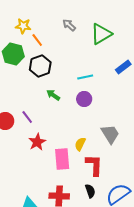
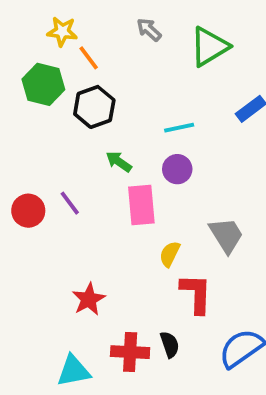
red star: (37, 142) -> (89, 299), moved
pink rectangle: (62, 159) -> (141, 205), moved
black semicircle: (90, 191) -> (170, 344), moved

